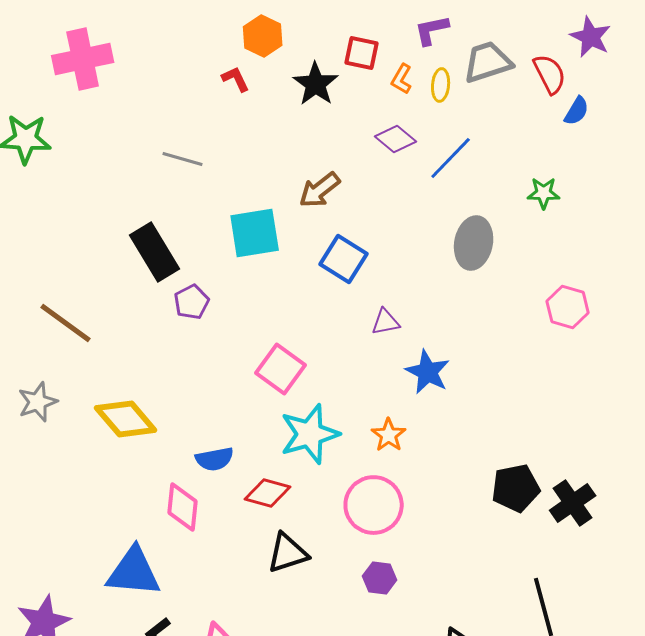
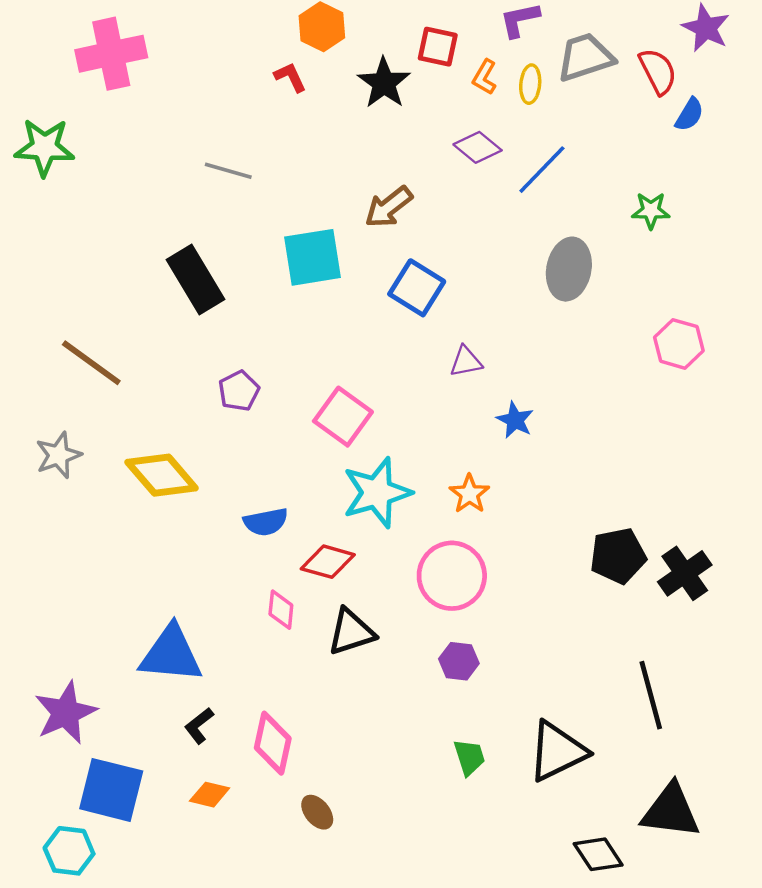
purple pentagon: (192, 302) -> (239, 391), moved
blue star: (428, 372) -> (515, 420), size x0.7
pink diamond: (183, 507) -> (281, 610), moved, size x0.7

